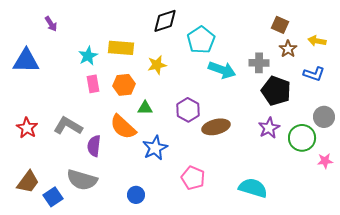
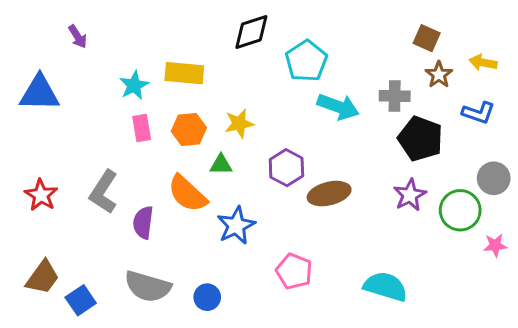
yellow star: (157, 65) -> (239, 123), moved
gray L-shape: (68, 126) -> (104, 192), turned -88
gray semicircle: (82, 180) -> (148, 286), moved

